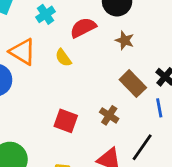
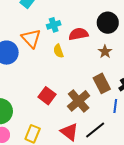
cyan cross: (46, 14) -> (54, 25), moved
brown cross: (109, 115) -> (79, 101), size x1.6

